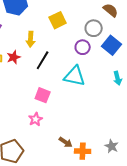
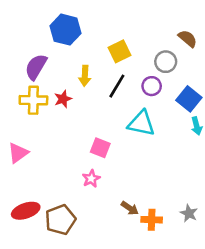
blue square: (112, 45) -> (189, 99), moved
black line: (43, 60) -> (117, 86), moved

